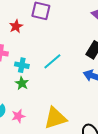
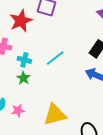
red star: (16, 26) -> (21, 21), size x1.6

